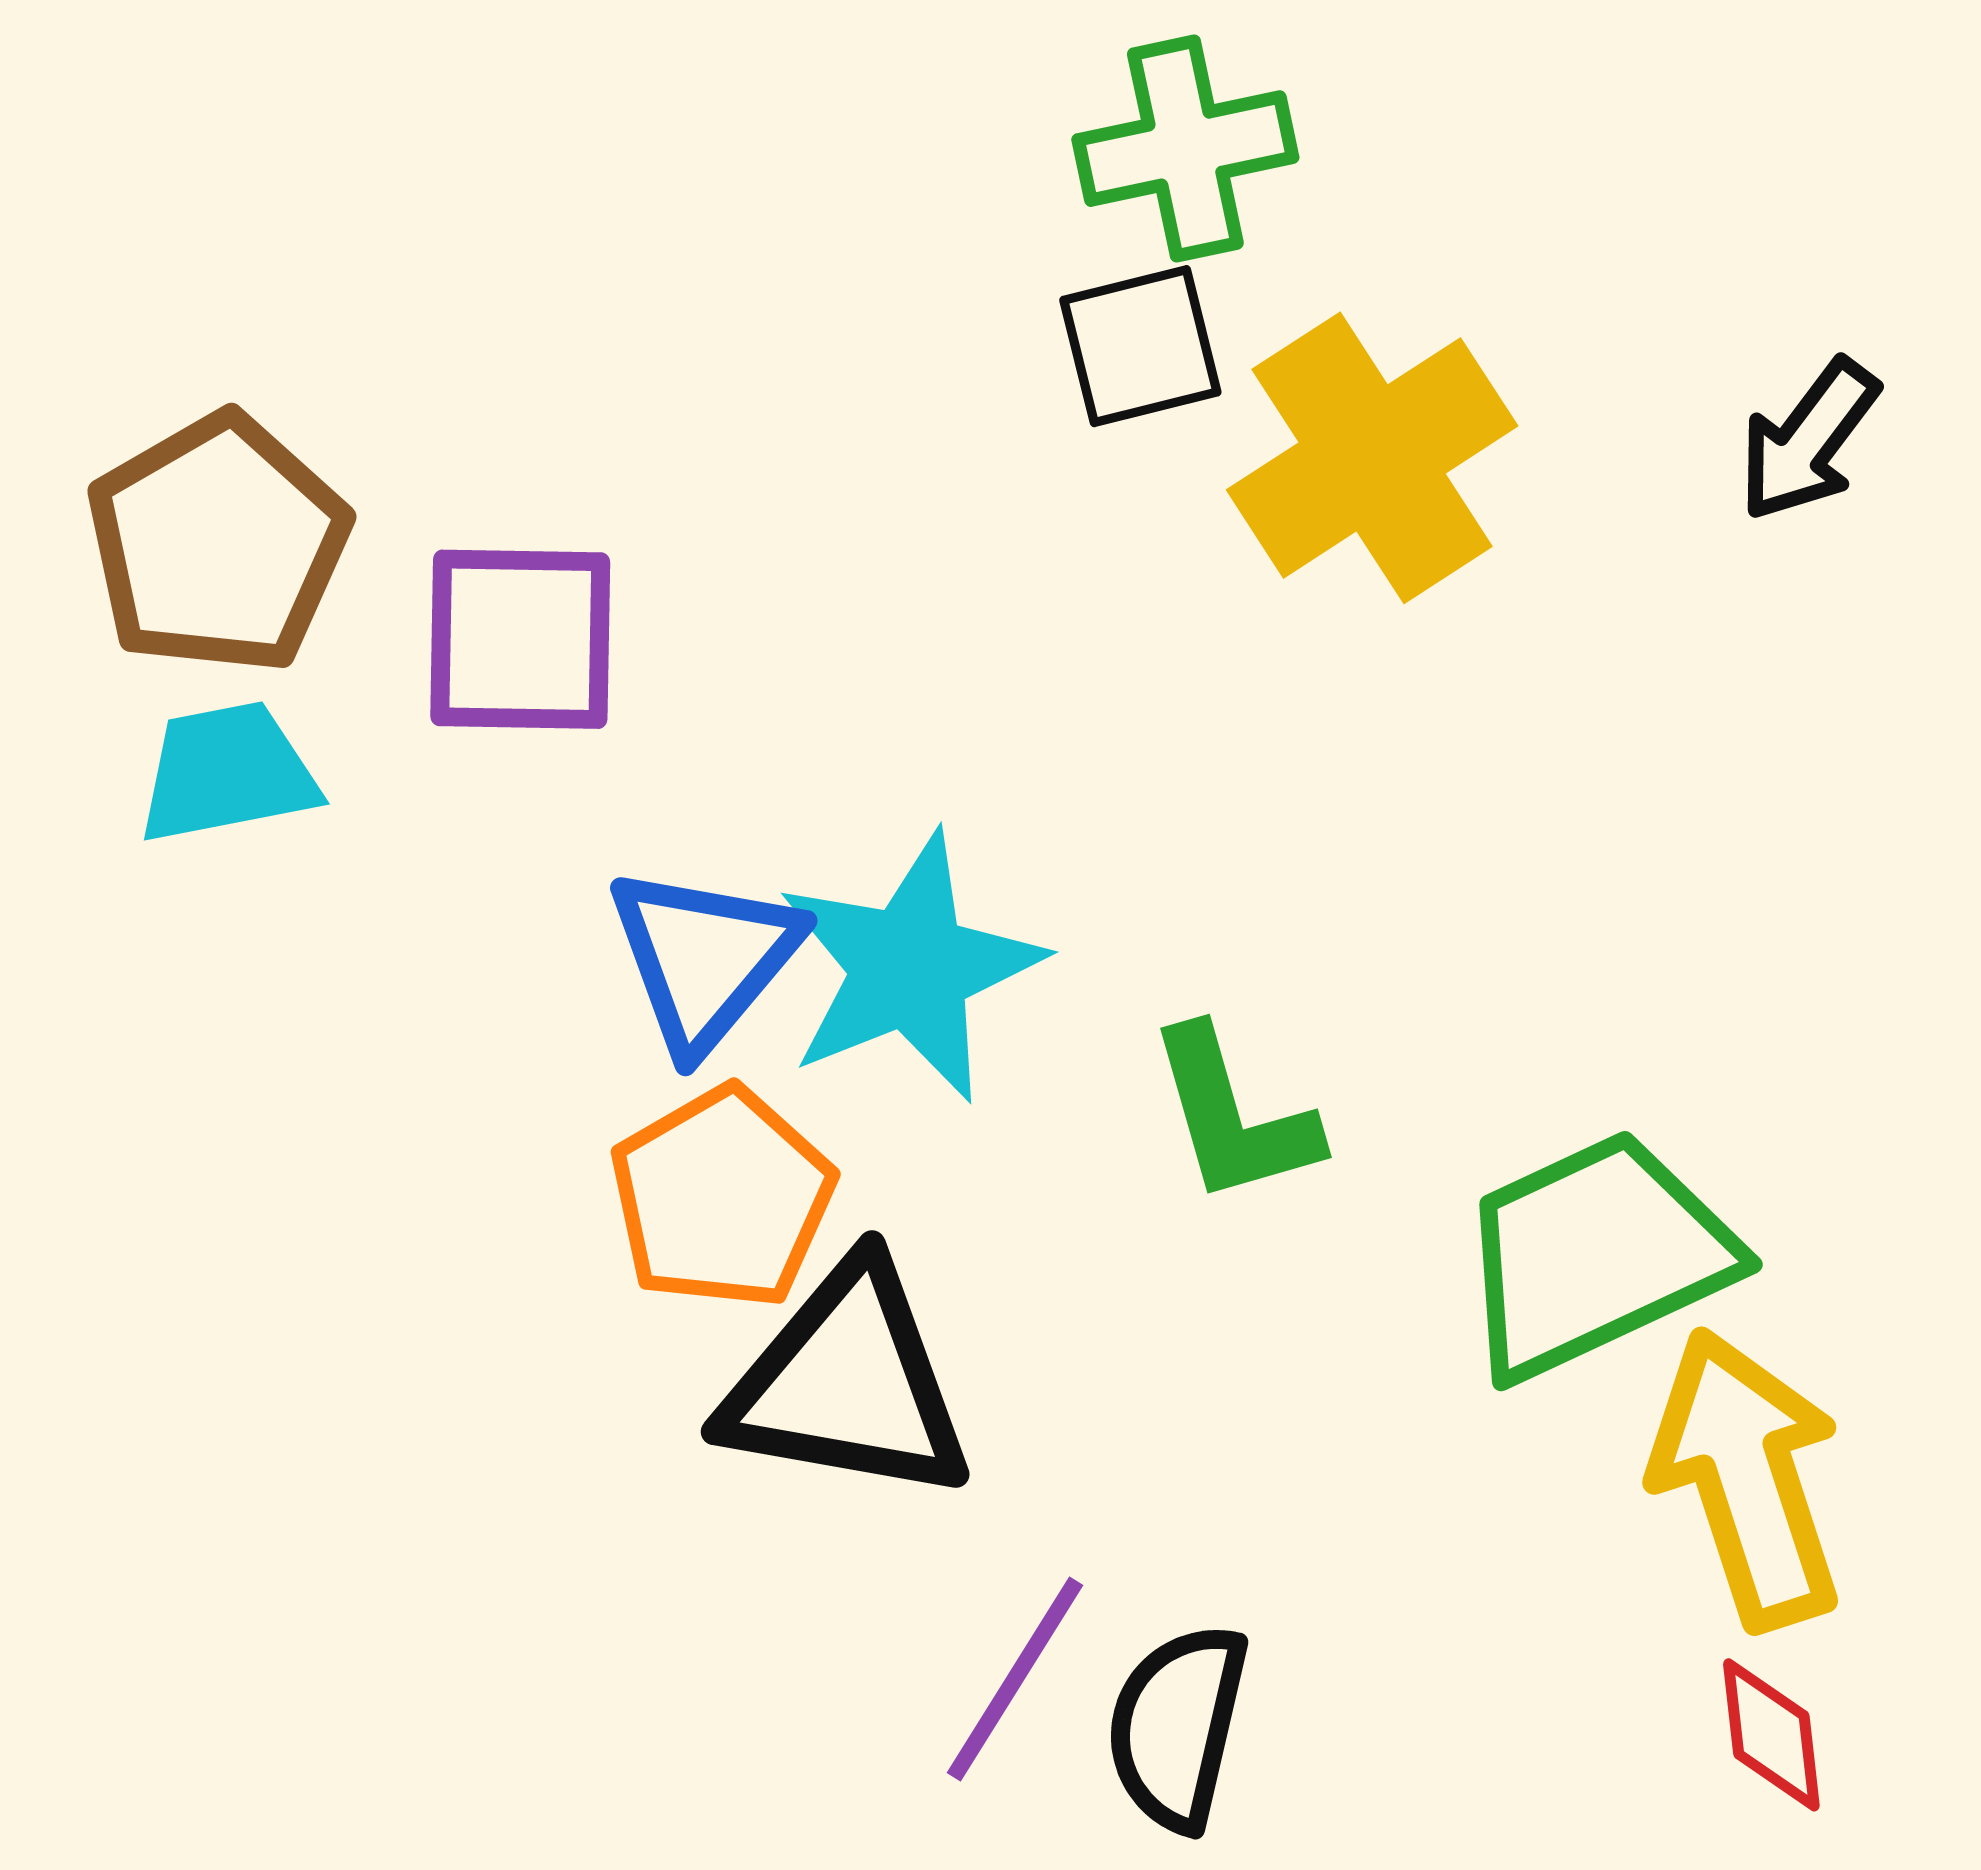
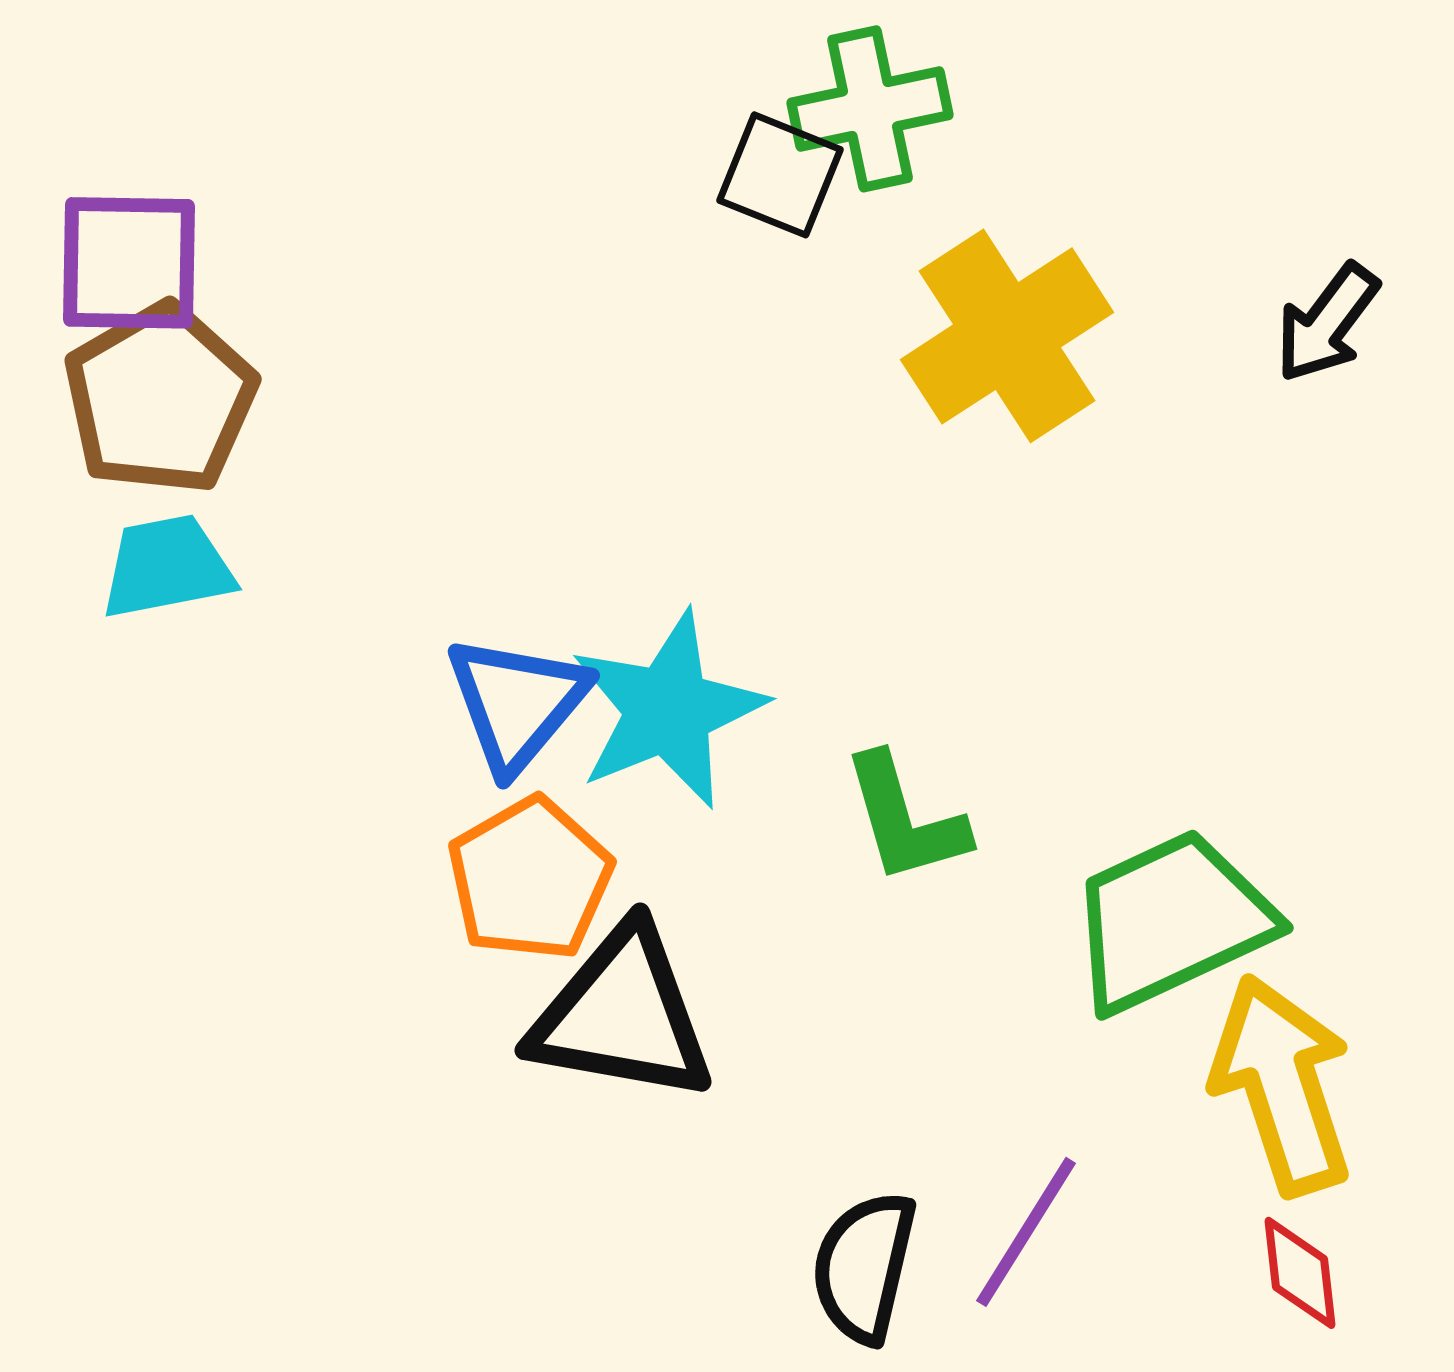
black square: (1140, 346) -> (780, 175), moved, turned 36
purple square: (520, 639) -> (129, 263), moved
purple line: (1015, 1679) -> (1026, 1232), moved

